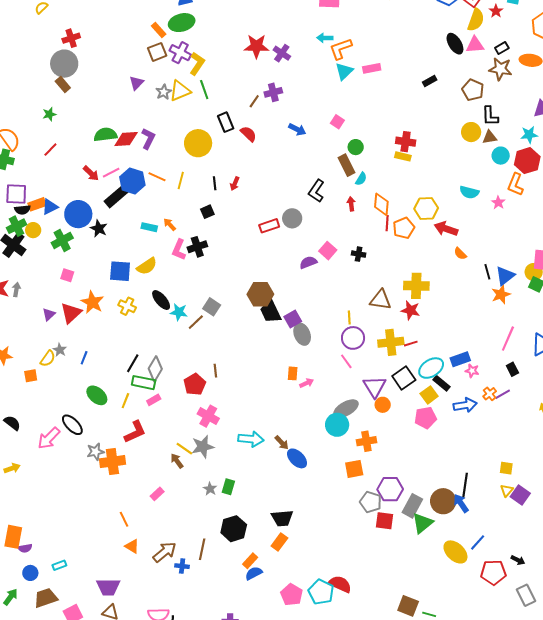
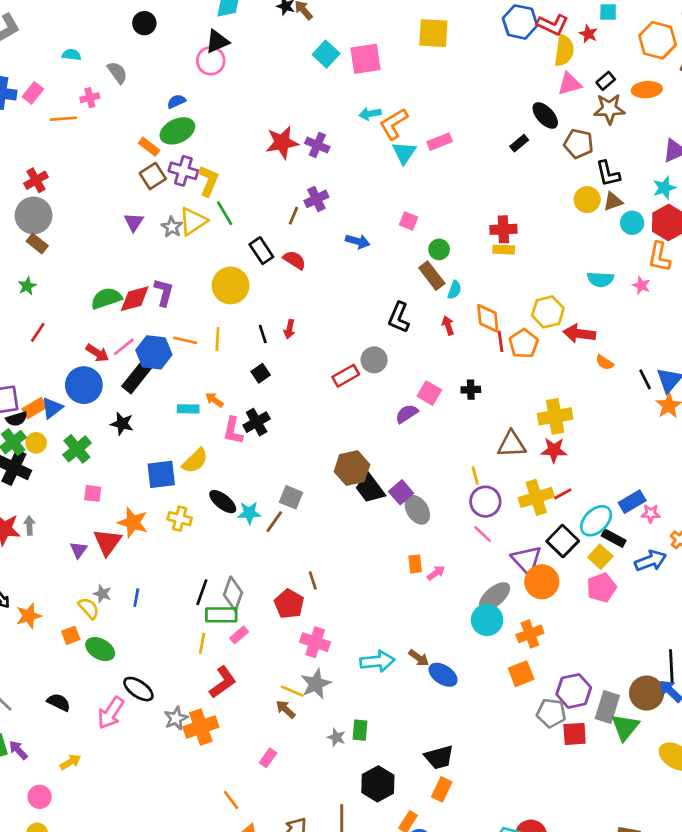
black ellipse: (455, 44) -> (545, 115), moved
blue circle: (78, 214) -> (84, 385), moved
yellow semicircle: (48, 359) -> (89, 608), turned -66
green ellipse: (97, 395) -> (100, 649), moved
orange circle: (383, 405) -> (542, 582), size x1.6

